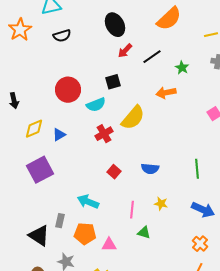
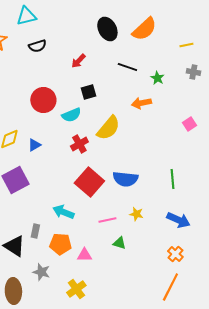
black ellipse: (115, 25) -> (107, 29), moved
red arrow: (125, 51) -> (78, 61), moved
black line: (152, 57) -> (127, 67), turned 54
blue semicircle: (150, 169) -> (125, 179), size x1.4
red square: (114, 172) -> (89, 182), size x2.0
pink line: (132, 210) -> (107, 220), turned 72

